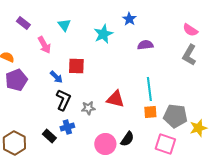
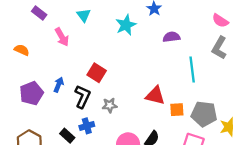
red square: (76, 66) -> (97, 73), moved, turned 30
blue arrow: (56, 77) -> (59, 85), moved, turned -112
purple pentagon: (16, 80) -> (31, 93), moved
cyan line: (149, 89) -> (192, 69), moved
red triangle: (115, 99) -> (155, 96), moved

